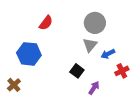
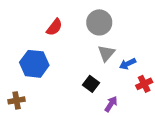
gray circle: (95, 23) -> (99, 22), moved
brown cross: (14, 85) -> (17, 100), turned 32

